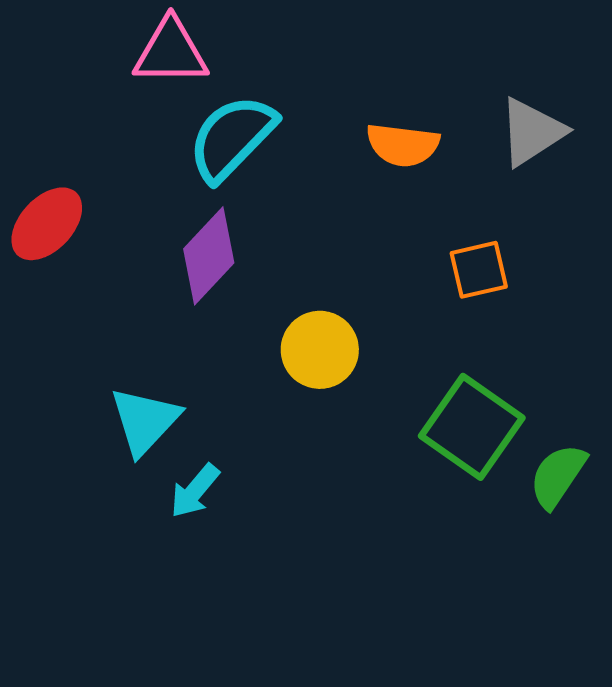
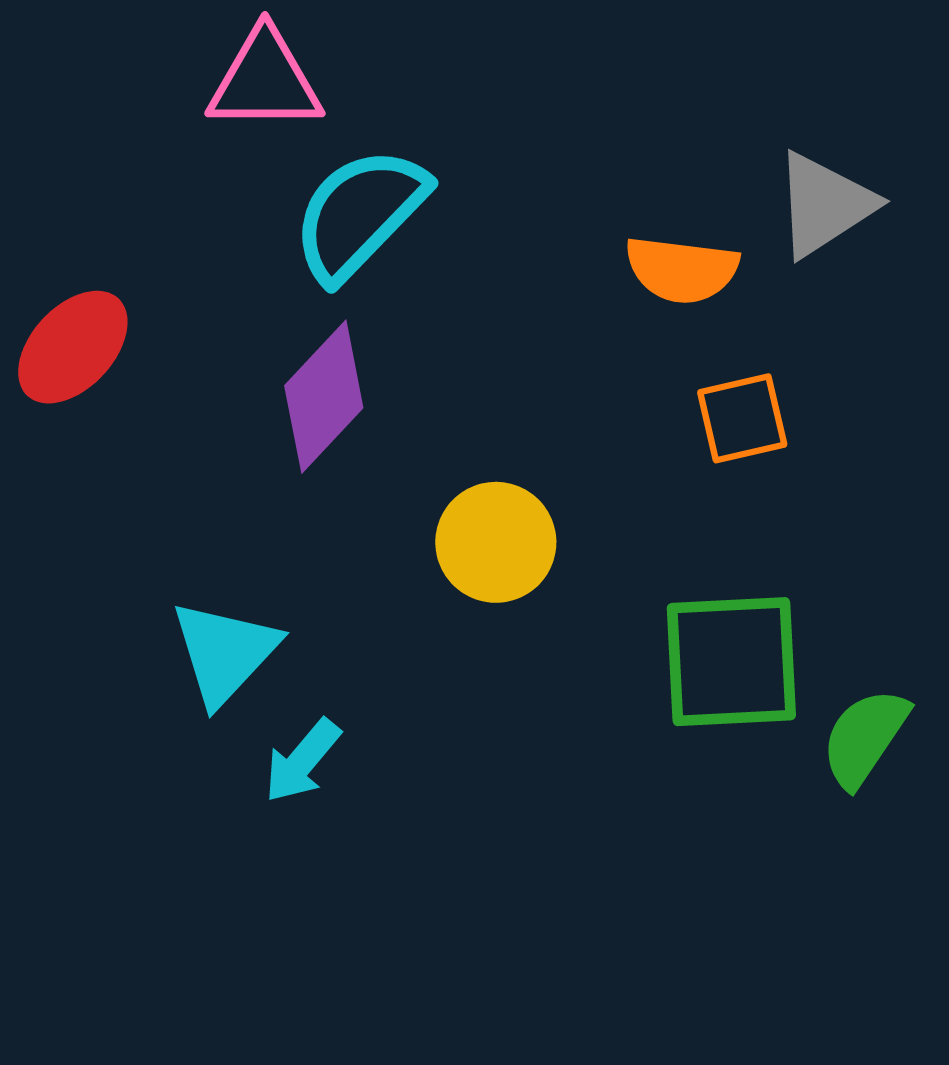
orange semicircle: (403, 145) -> (682, 270), moved
green square: (472, 427) -> (731, 662), turned -38

